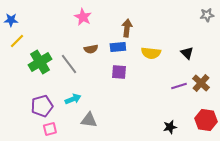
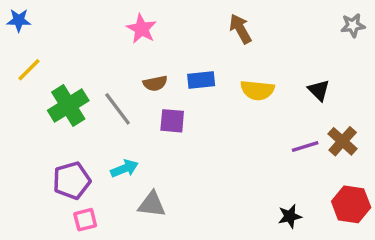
blue star: (11, 20) -> (19, 20), moved
brown arrow: (127, 28) -> (240, 29), moved, turned -36
purple square: (119, 72) -> (172, 121), moved

